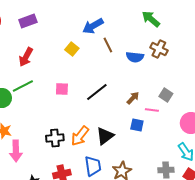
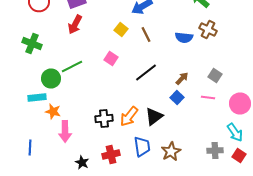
brown line: (108, 45) -> (146, 34), moved
red arrow: (26, 57) -> (75, 24), moved
pink square: (62, 89) -> (111, 58), moved, turned 32
pink line: (152, 110) -> (208, 98), moved
blue square: (137, 125) -> (177, 98), moved, turned 32

